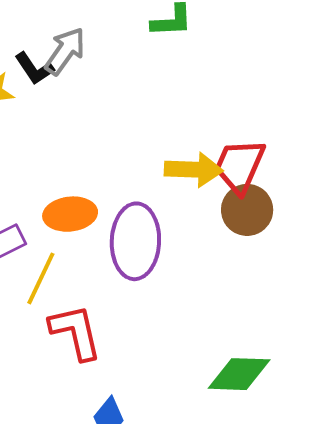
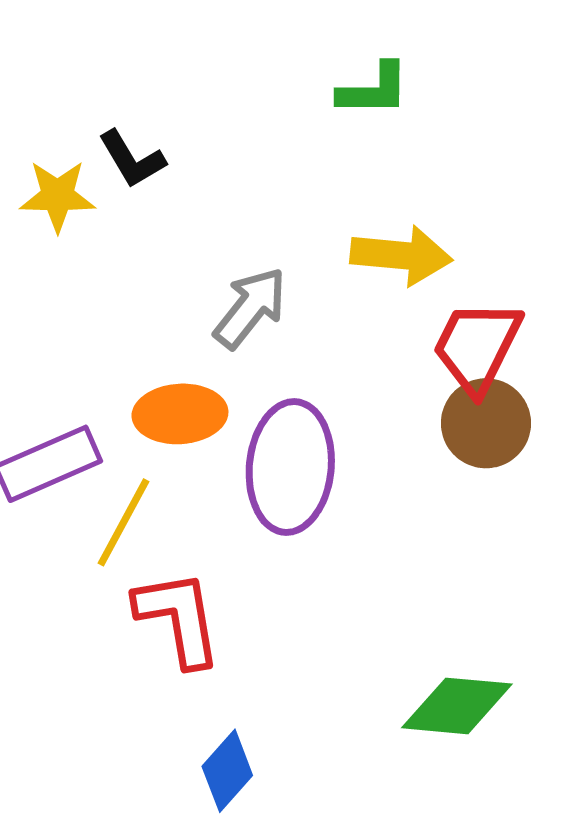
gray arrow: (65, 51) -> (250, 308), moved
yellow arrow: (194, 170) -> (401, 255), moved

